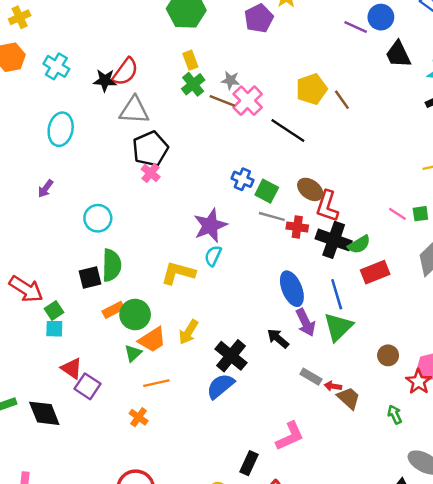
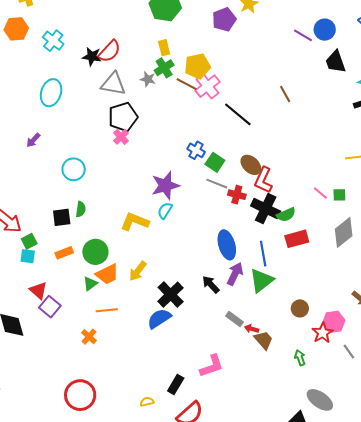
gray star: (231, 80) -> (148, 79), moved
yellow pentagon: (312, 89) -> (197, 66), moved
green semicircle: (112, 265) -> (81, 209), size x0.6
orange rectangle: (113, 310) -> (64, 253), moved
purple arrow: (306, 322) -> (235, 274), turned -135

